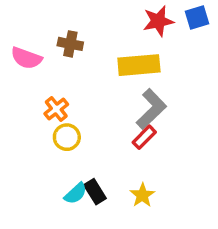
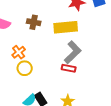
brown cross: (70, 44) -> (34, 22), moved
red rectangle: (144, 137) -> (69, 68), turned 56

